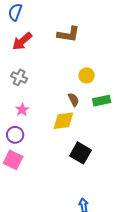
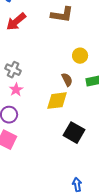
gray cross: (19, 77) -> (13, 70), moved

